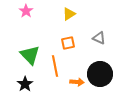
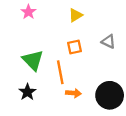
black circle: (100, 74) -> (110, 95), moved
orange arrow: (77, 82) -> (73, 93), moved

